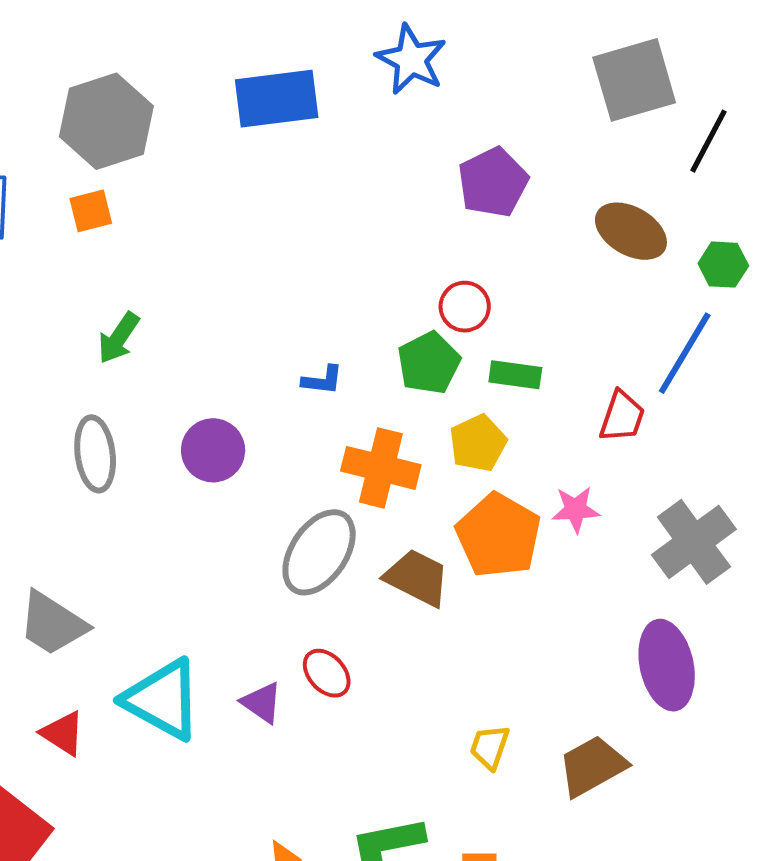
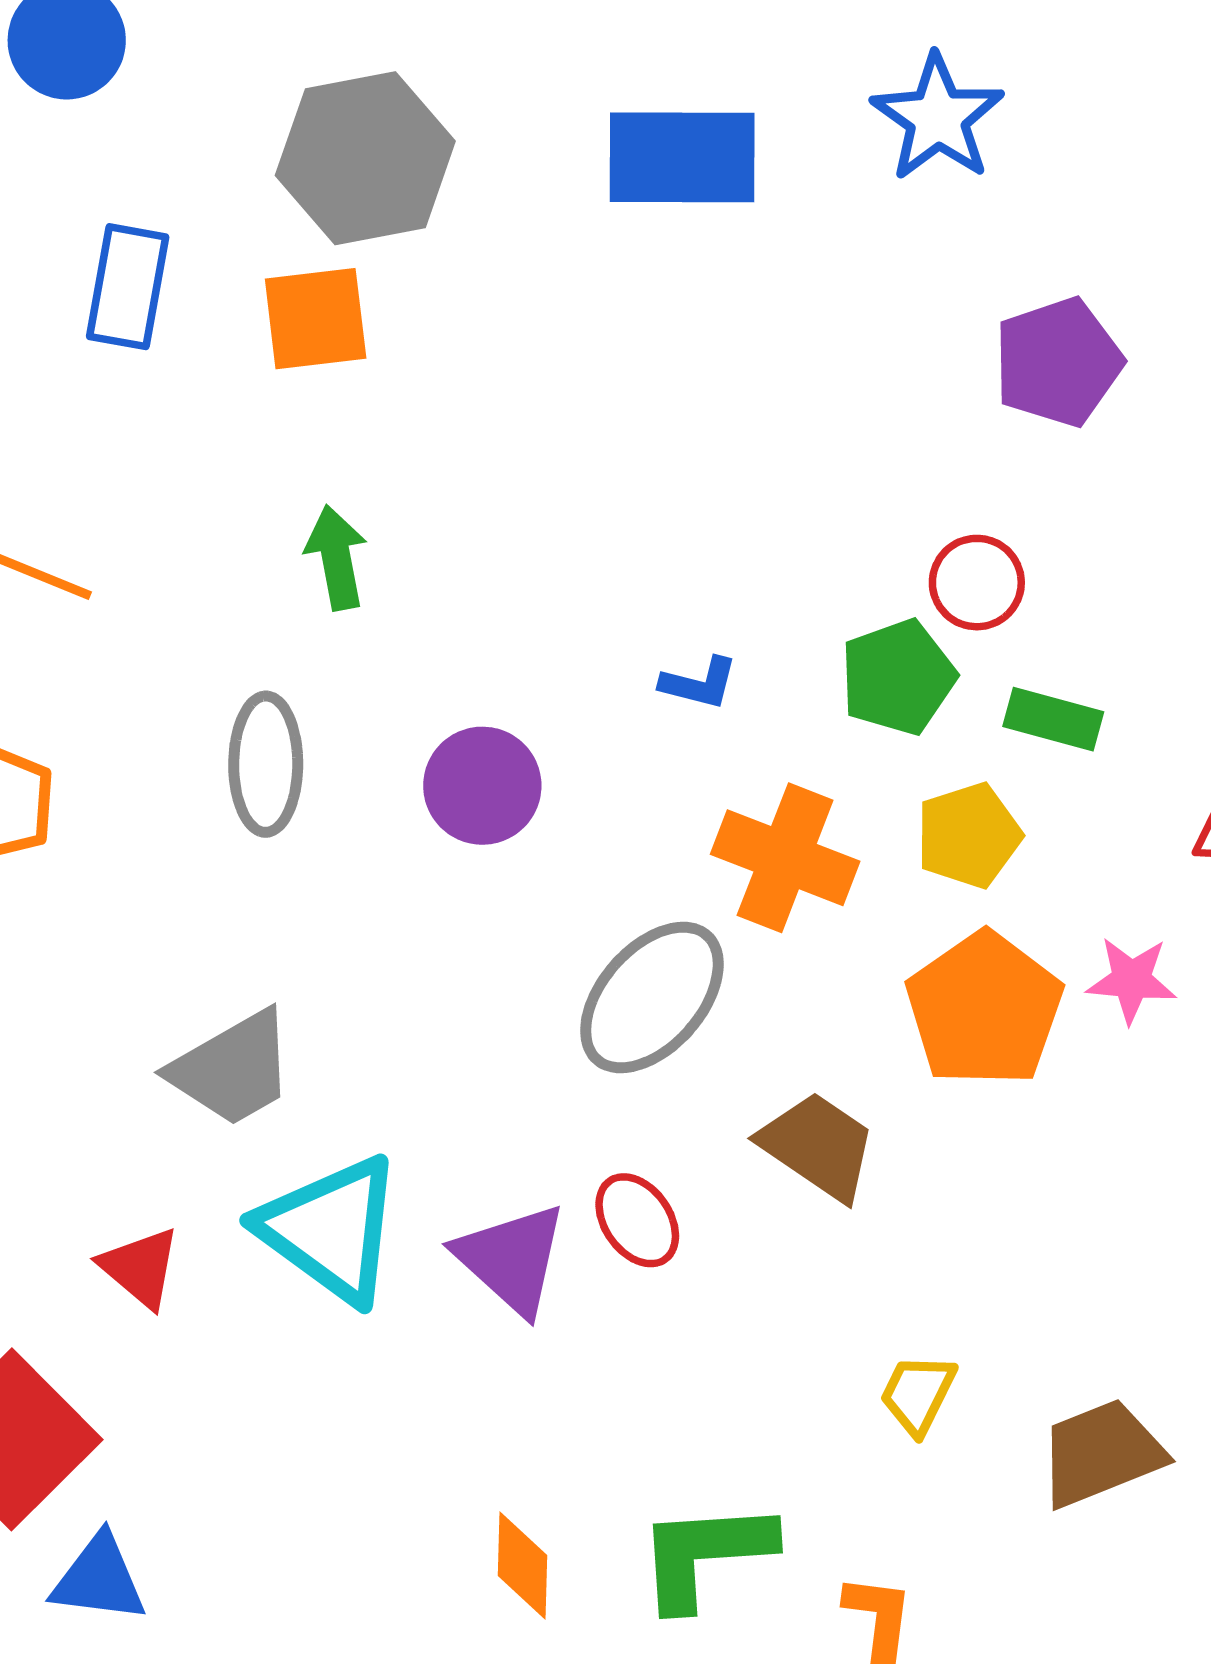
orange square: (91, 211) -> (316, 319), size x1.4
green arrow: (119, 338) -> (336, 558), turned 128
brown trapezoid: (417, 578) -> (818, 1146), moved
gray trapezoid: (53, 624) -> (232, 1069), moved, turned -70
purple triangle: (262, 703) -> (511, 1259), size x1.5

